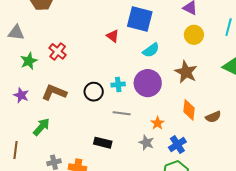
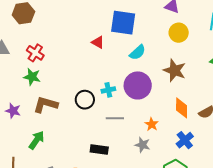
red cross: (58, 51) -> (35, 53), moved
green star: (29, 61) -> (32, 77), moved, turned -30
blue cross: (177, 145) -> (185, 140), moved

